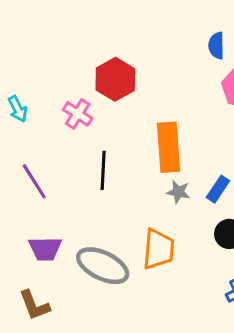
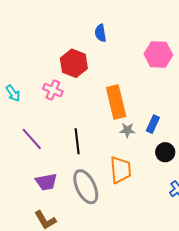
blue semicircle: (216, 45) -> (100, 33), moved
black line: (103, 170) -> (77, 141), moved
gray ellipse: (103, 266) -> (86, 187), turned 48

